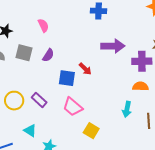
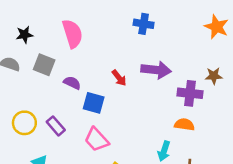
pink semicircle: (43, 25) -> (72, 34), size x1.6
purple semicircle: (48, 55) -> (72, 83), moved, turned -104
red arrow: (85, 69) -> (119, 78), moved

